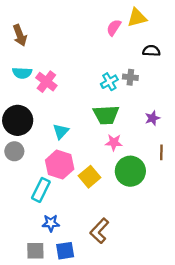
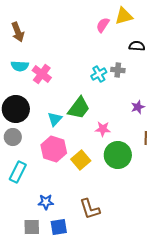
green trapezoid: (106, 115) -> (79, 108), moved, turned -50
cyan rectangle: (41, 190) -> (18, 172), moved
brown L-shape: (99, 231) -> (90, 209), turned -60

